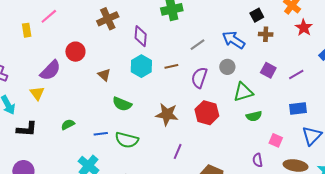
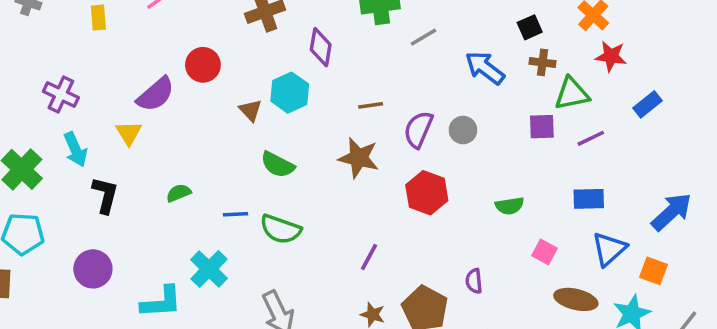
red star: (304, 28) -> (611, 56), turned -30
yellow rectangle: (27, 30) -> (98, 18), moved
gray line: (198, 45) -> (423, 37), moved
cyan hexagon: (141, 66) -> (290, 93), moved
gray circle: (227, 67) -> (463, 130), moved
purple square: (268, 70) -> (542, 127), turned -35
green triangle: (243, 92) -> (572, 94), moved
brown star: (167, 114) -> (359, 158), moved
black L-shape: (27, 129) -> (105, 195), turned -85
purple semicircle: (258, 160) -> (474, 281), moved

